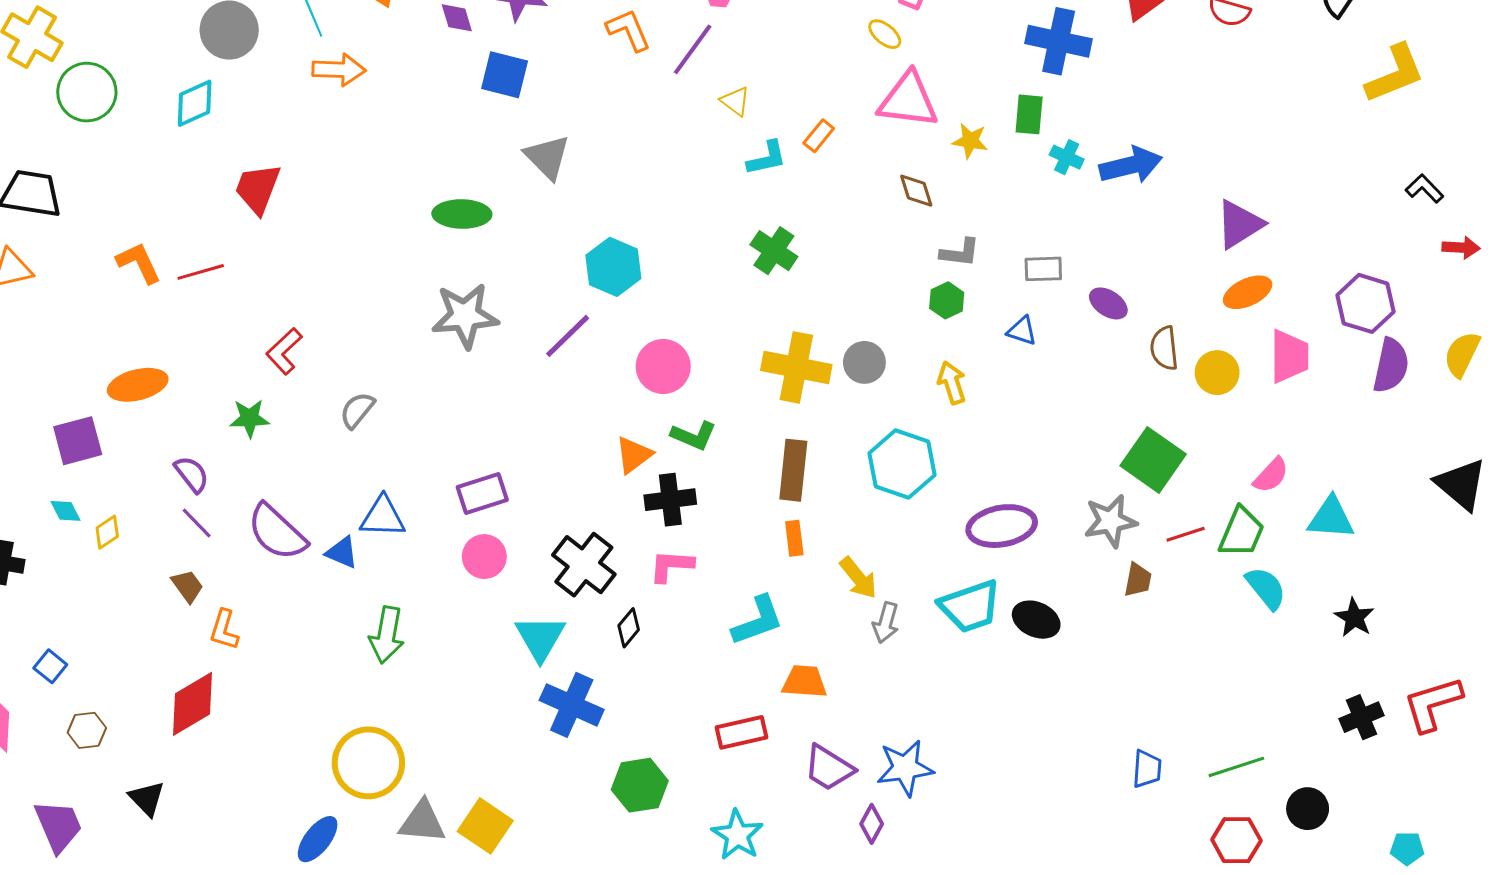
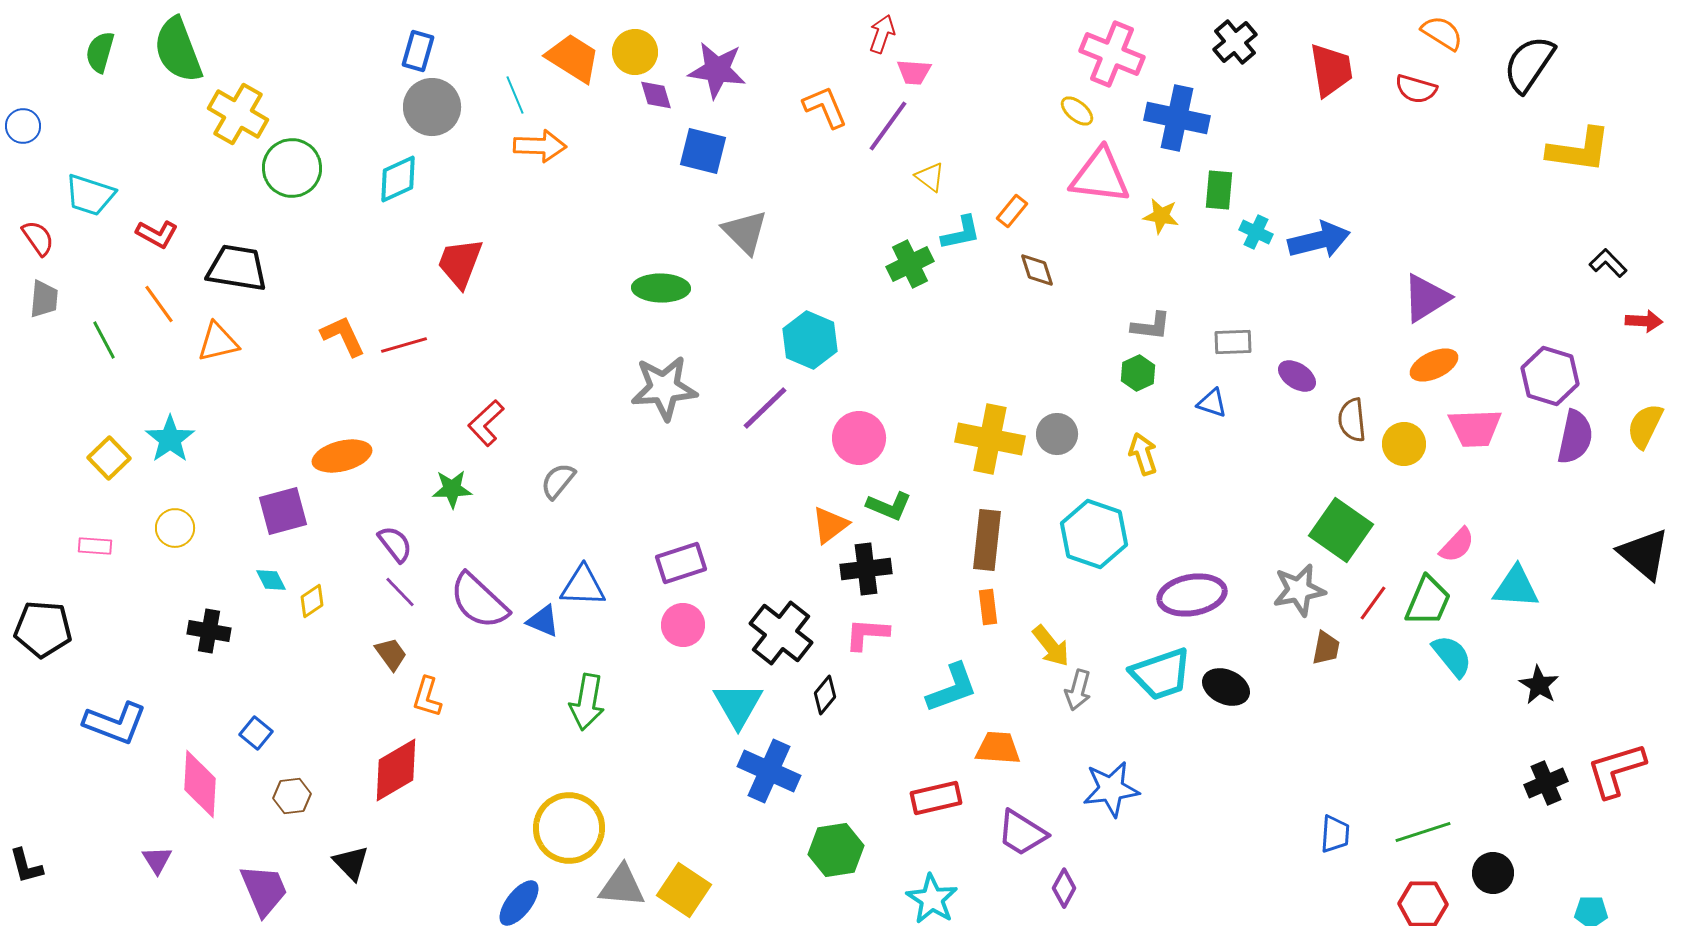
blue cross: (1059, 41) -> (1177, 118), moved
yellow L-shape: (1395, 74) -> (1579, 150), turned 30
brown diamond: (916, 191) -> (1037, 270), moved
green cross: (774, 251) -> (910, 264), moved, turned 30
pink trapezoid: (1289, 356) -> (1475, 428), turned 88
red line: (1186, 534) -> (1373, 603), turned -36
blue star: (905, 768) -> (1111, 789), moved

